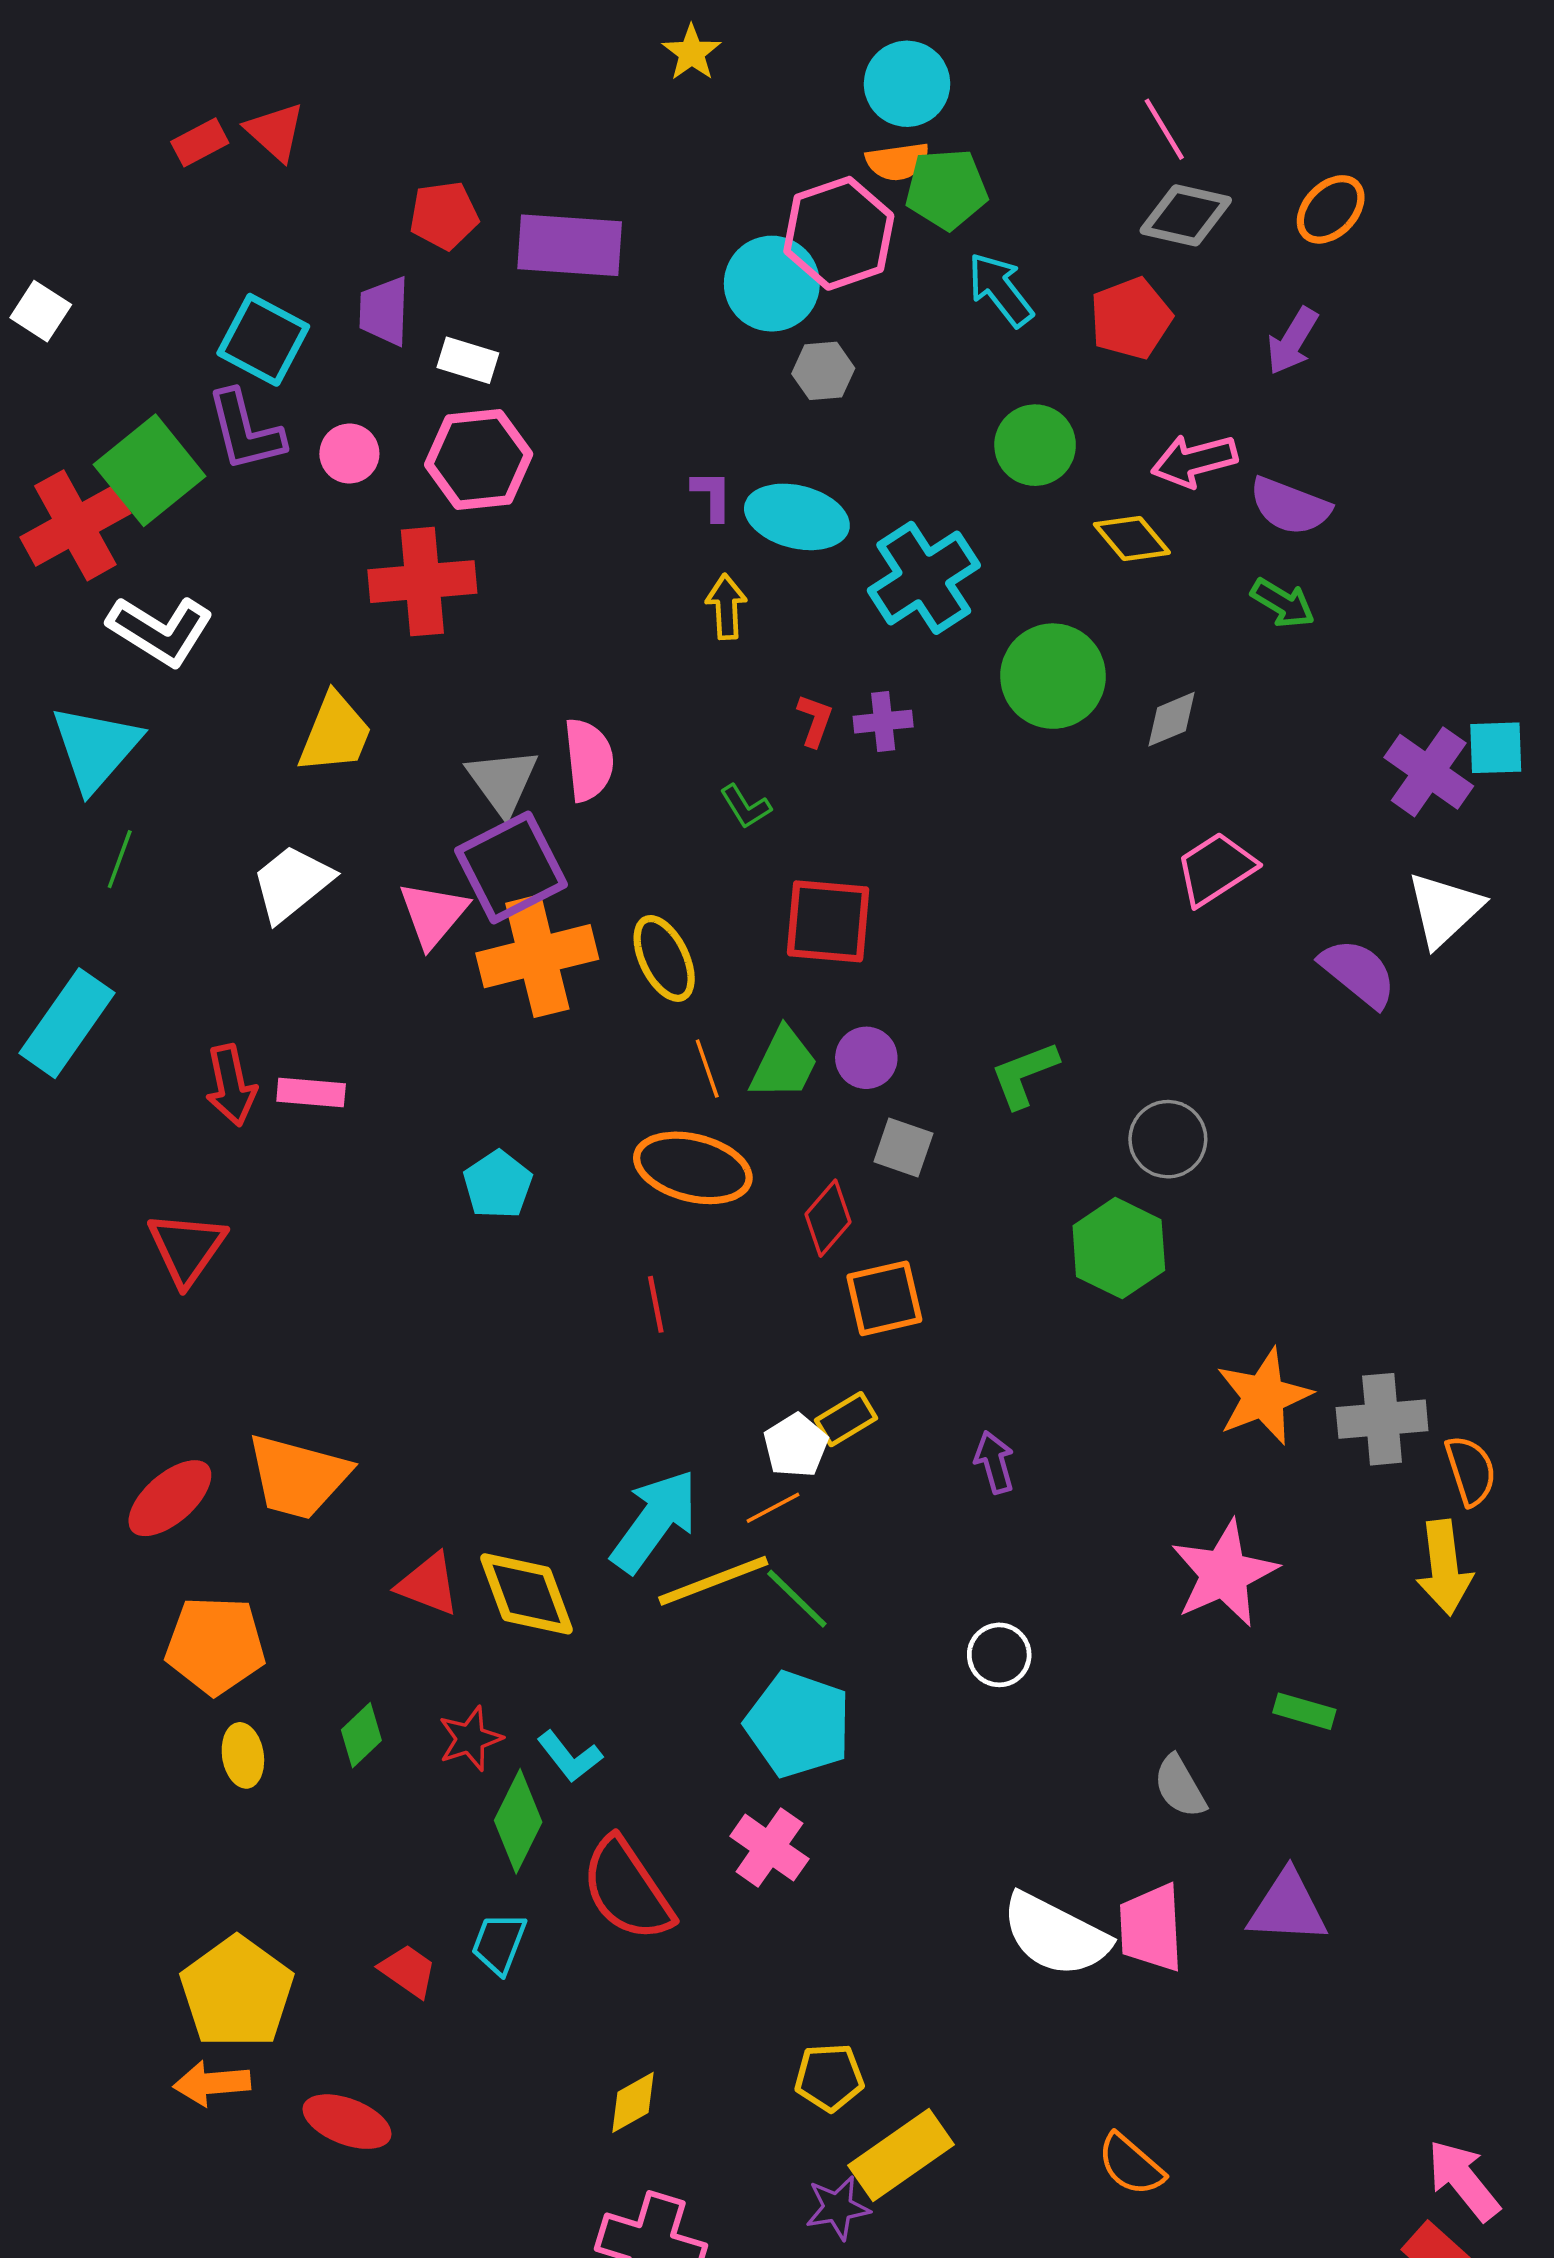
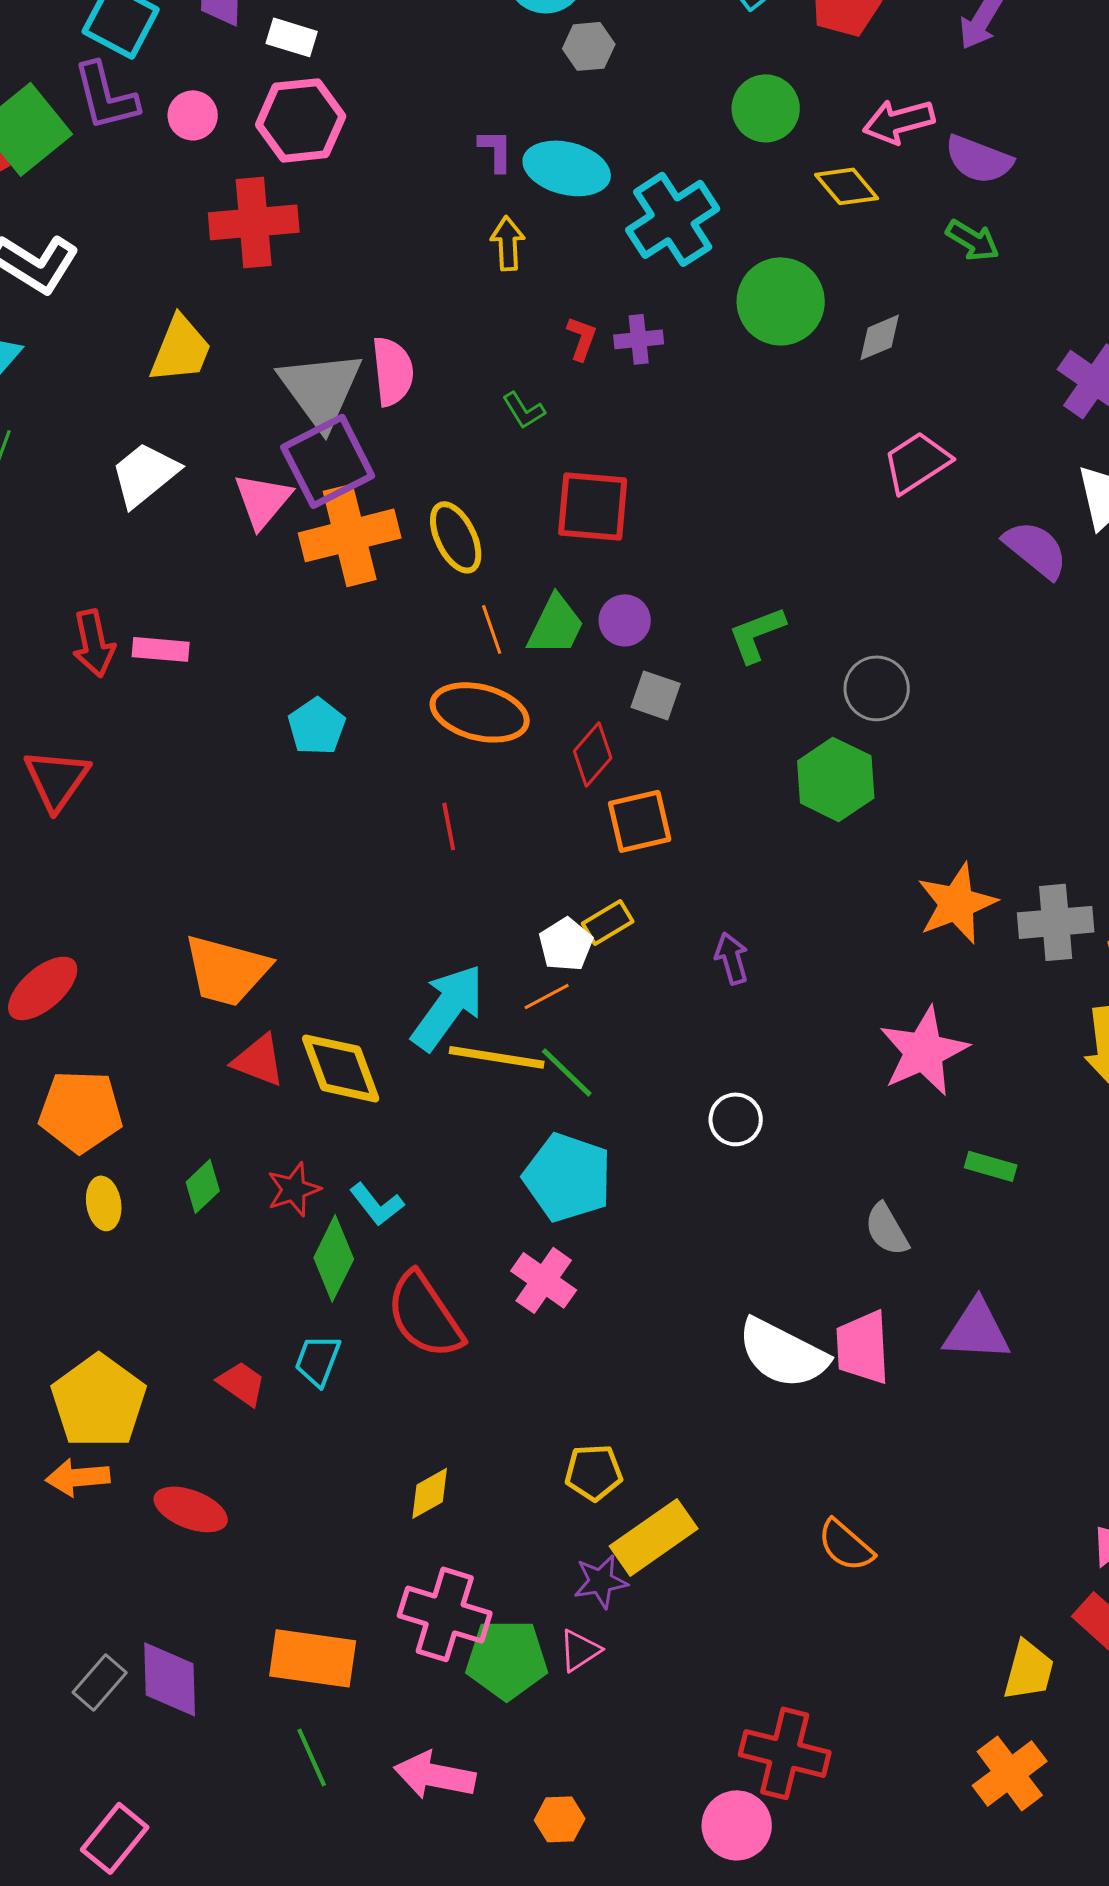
gray triangle: (503, 781) -> (321, 389), size x1.4
orange trapezoid: (298, 1477) -> (227, 970), moved
yellow line: (713, 1581) -> (497, 1057), turned 30

